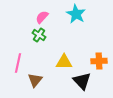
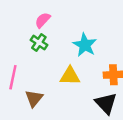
cyan star: (76, 14) -> (85, 45), moved
black triangle: (82, 81) -> (106, 103), moved

